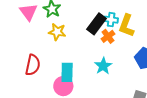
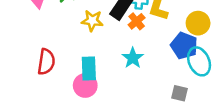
yellow star: (57, 32) -> (92, 21), moved

